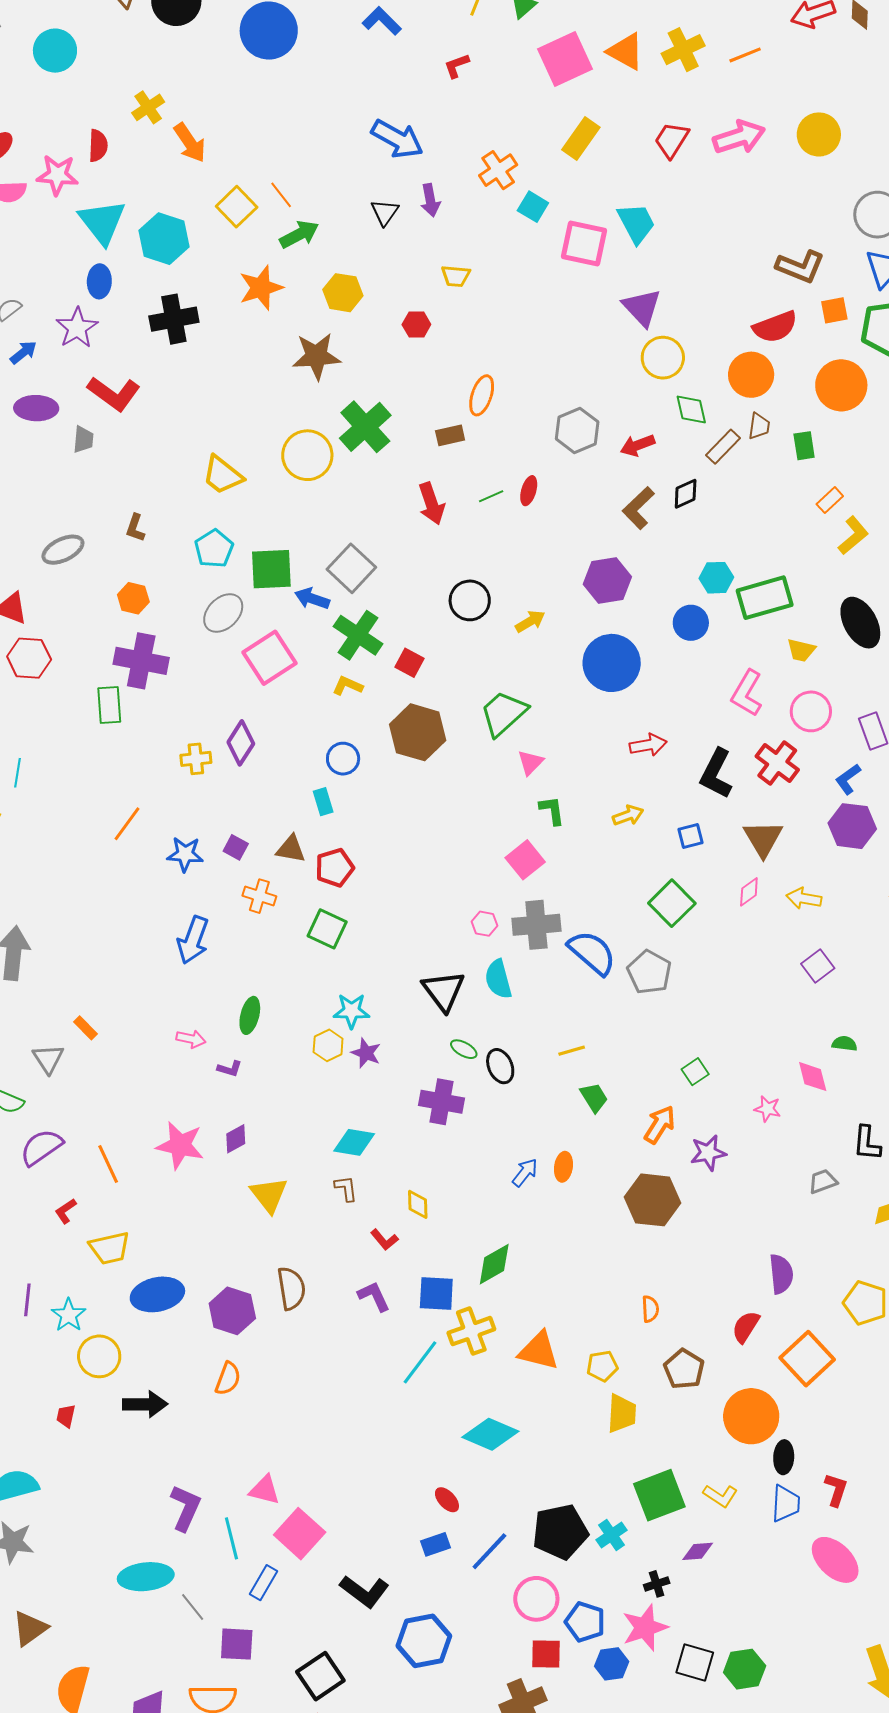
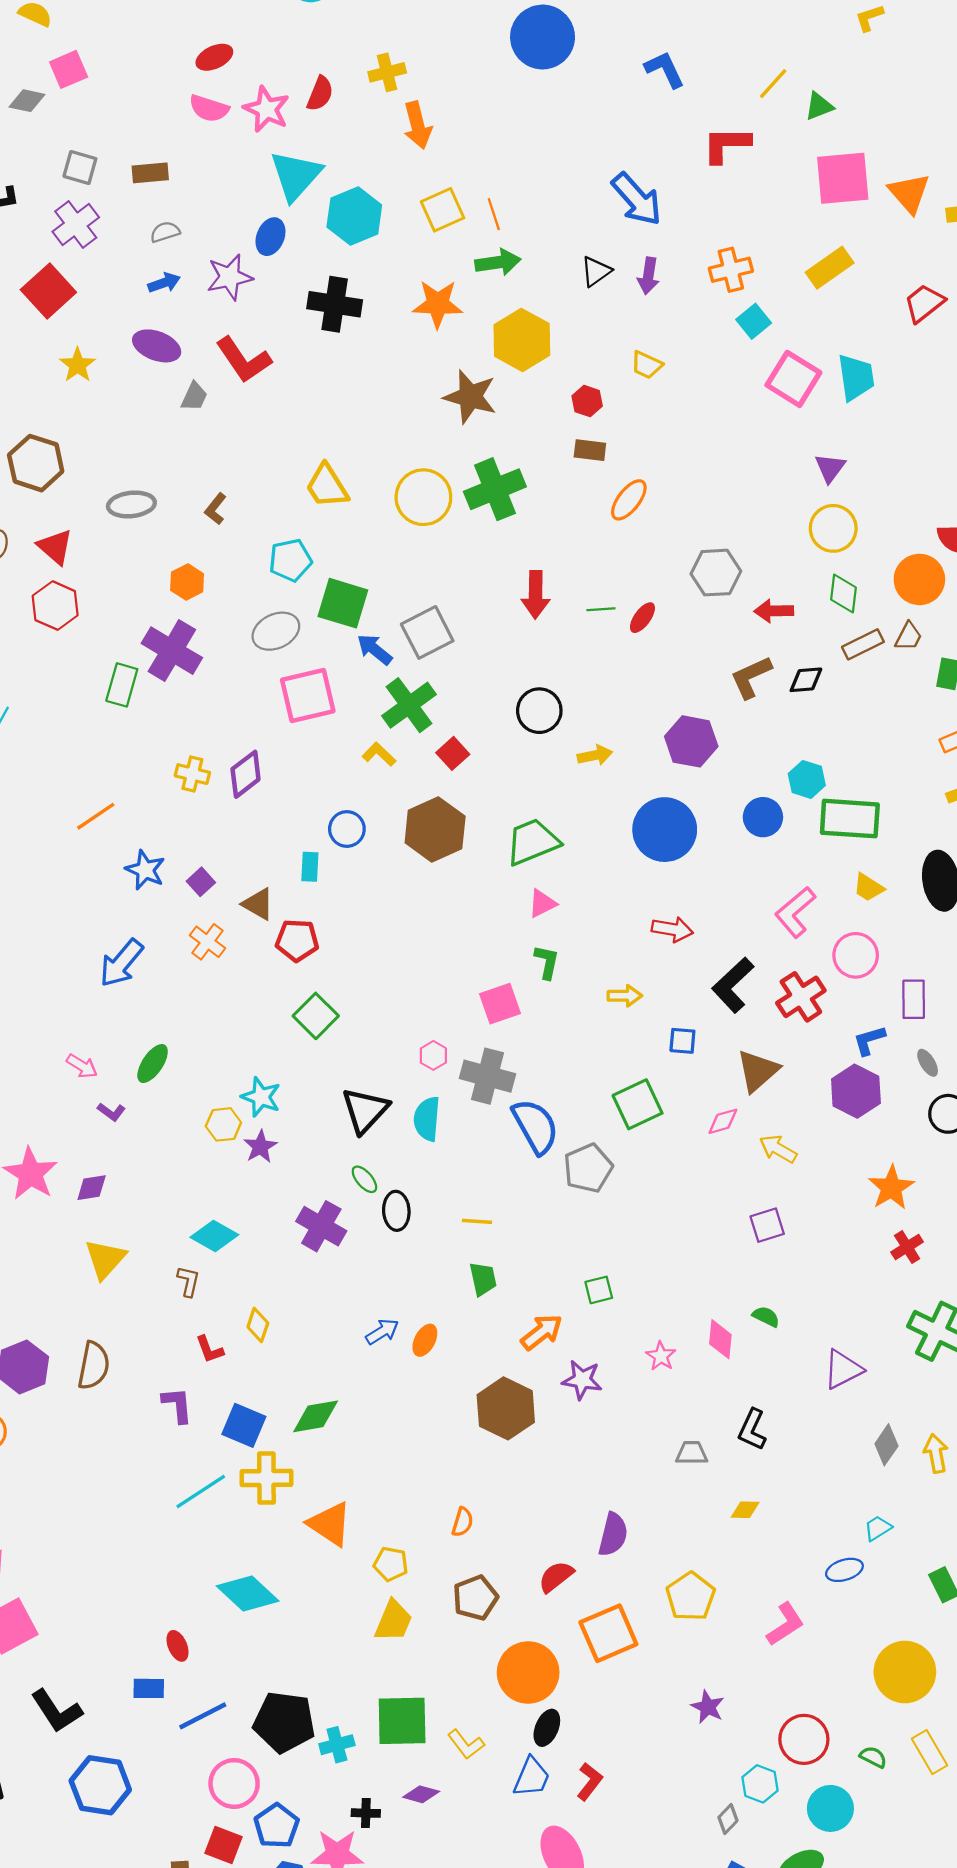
red L-shape: (457, 66) -> (726, 145), size x1.6
yellow hexagon: (343, 293) -> (522, 340), size x1.4
purple triangle: (642, 307) -> (830, 468), size x0.7
brown rectangle: (450, 435) -> (590, 450), moved
green square: (327, 929) -> (316, 1016), moved

